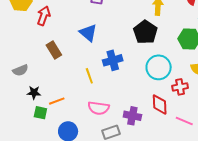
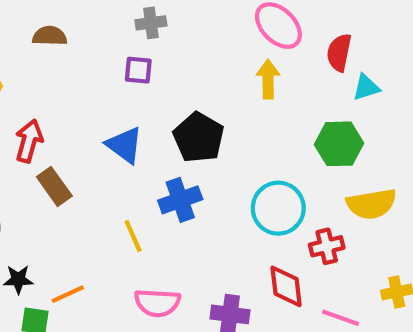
red arrow: (44, 16) -> (29, 141), moved
black pentagon: (145, 32) -> (199, 137), moved

